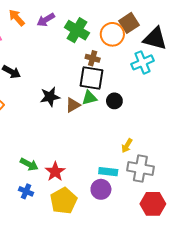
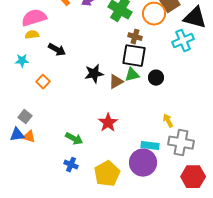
yellow arrow: (127, 146) -> (168, 121), turned 120
red star: (55, 172) -> (108, 123), moved
purple circle: (101, 189) -> (143, 163), size x1.4

